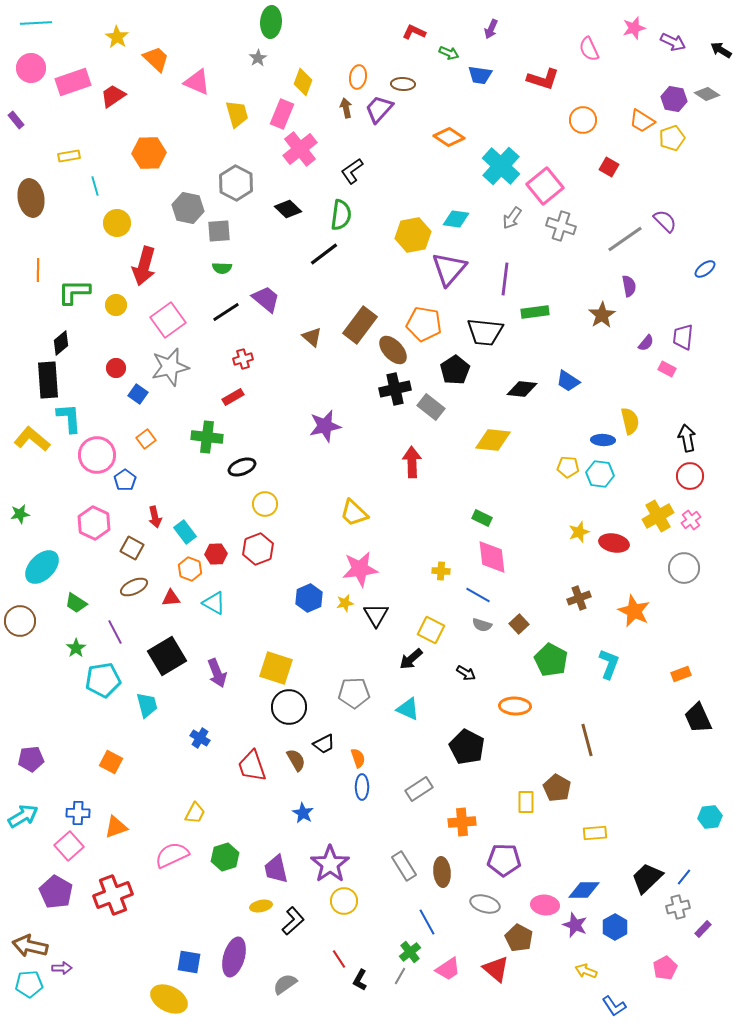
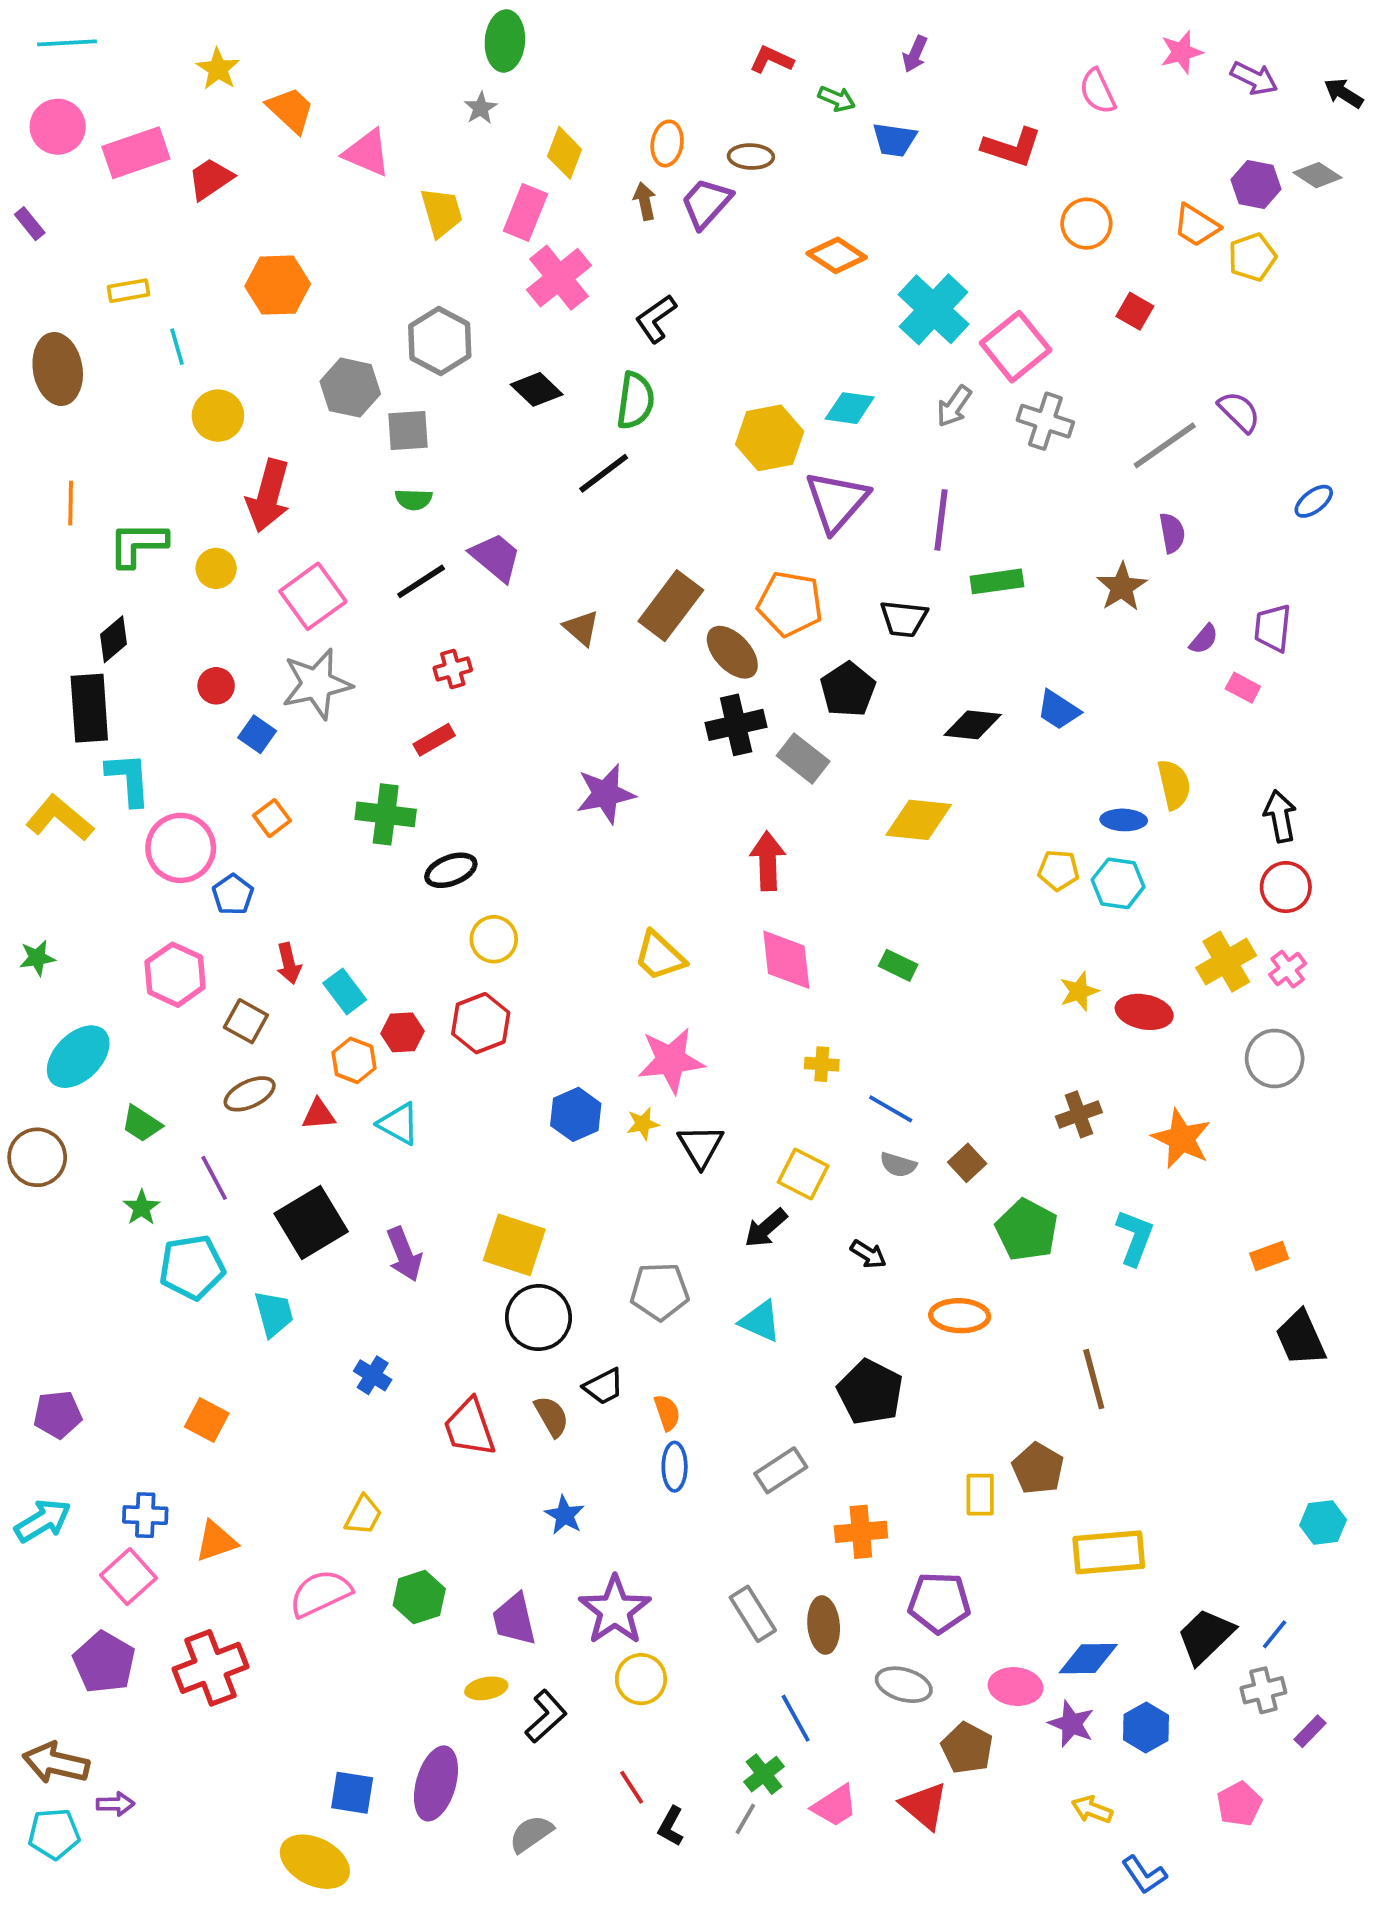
black trapezoid: (485, 332) -> (904, 619), size x0.7
pink diamond: (492, 557) -> (786, 960), moved
yellow rectangle: (595, 833) -> (1109, 1552), size x1.6

